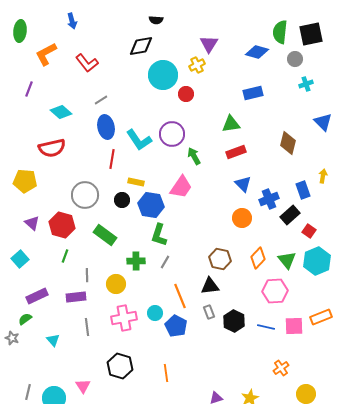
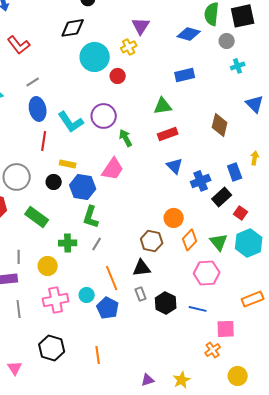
orange circle: (242, 218) -> (174, 218), moved
pink square: (294, 326) -> (226, 329), moved

